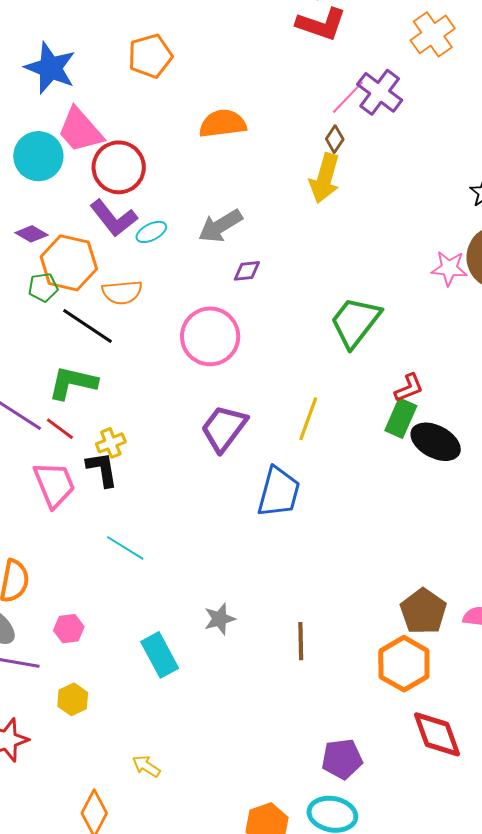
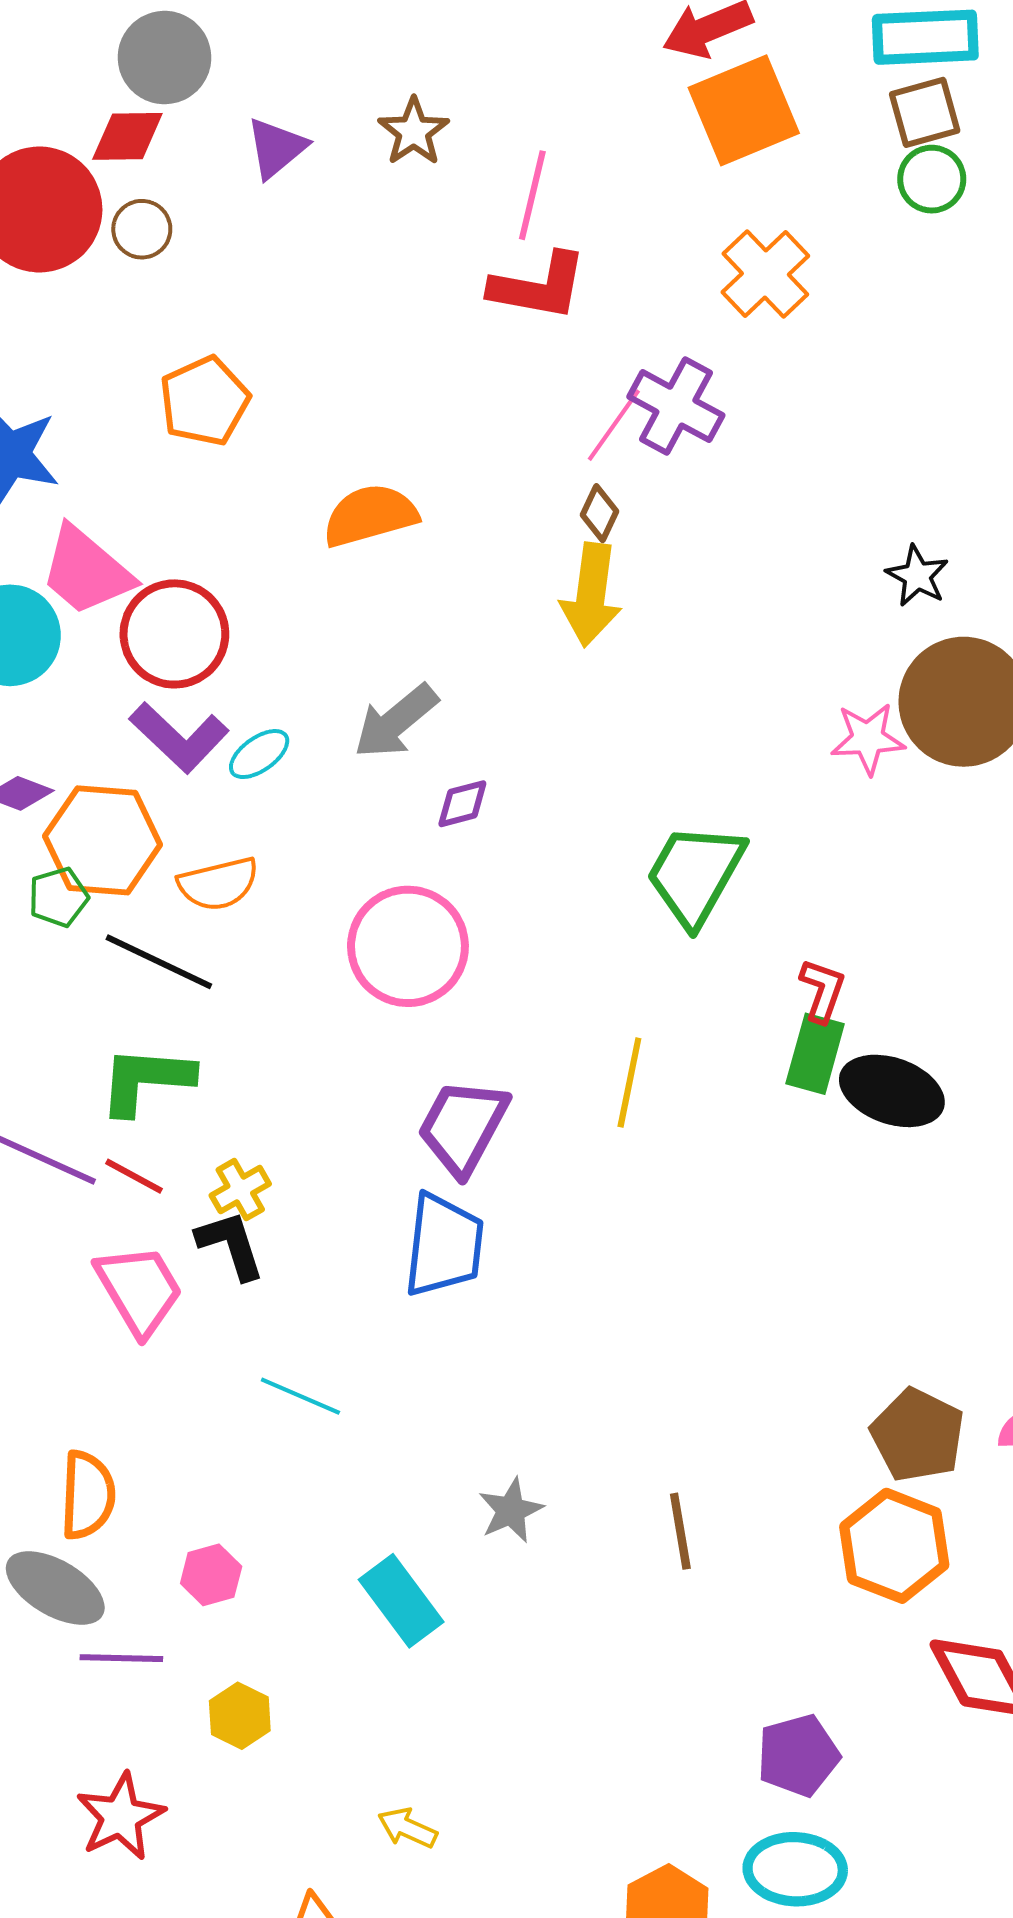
red L-shape: (409, 388) -> (822, 990), turned -40
blue trapezoid: (279, 492) -> (444, 1245), moved

